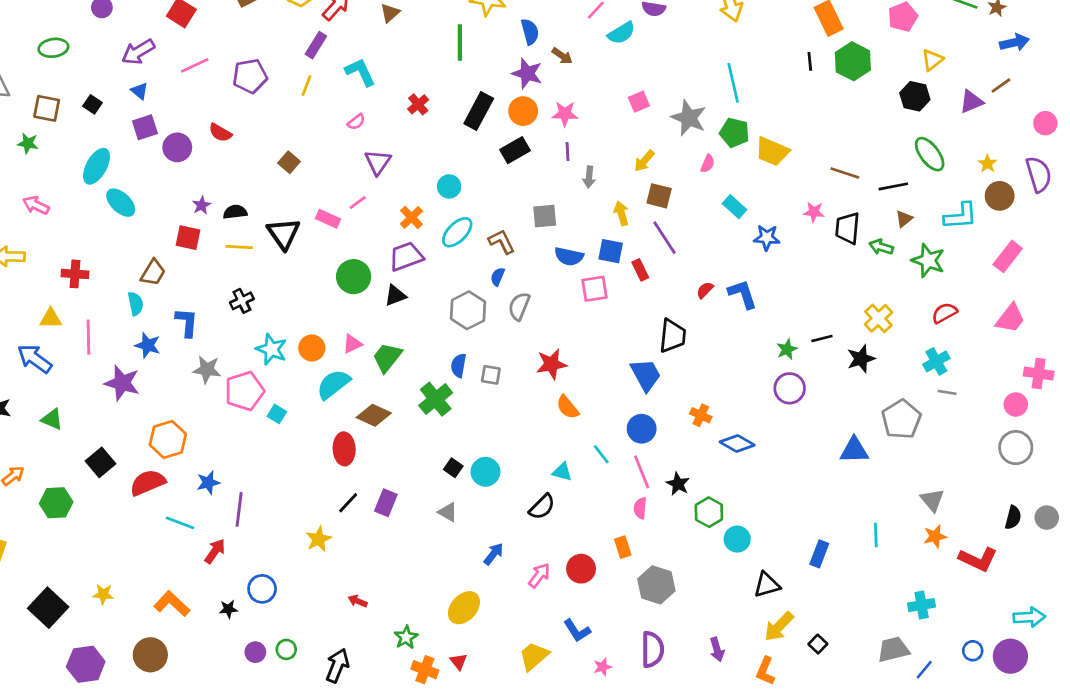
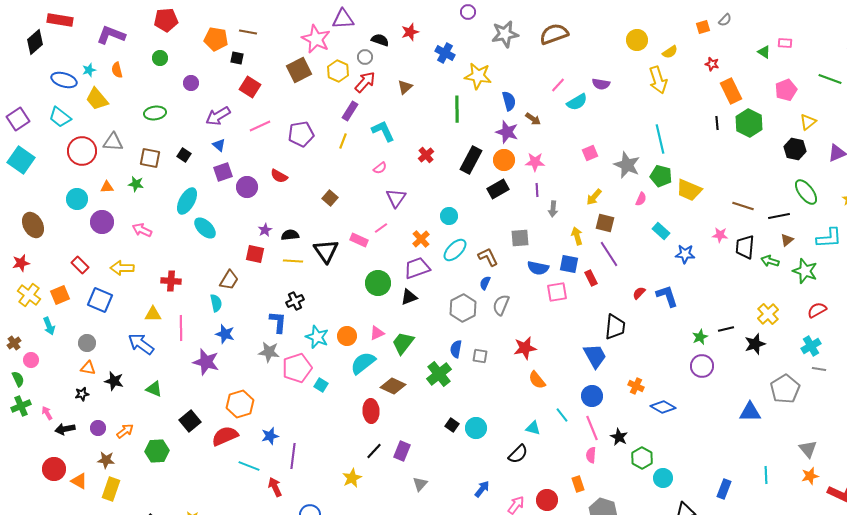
blue L-shape: (187, 322) -> (278, 322), moved
gray triangle: (448, 512) -> (420, 484), moved, turned 42
red arrow: (215, 551) -> (275, 487), turned -60

